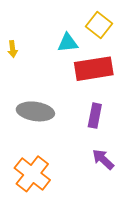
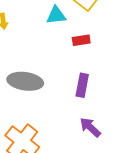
red rectangle: (94, 69) -> (81, 40), size x0.5

